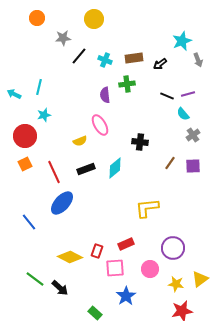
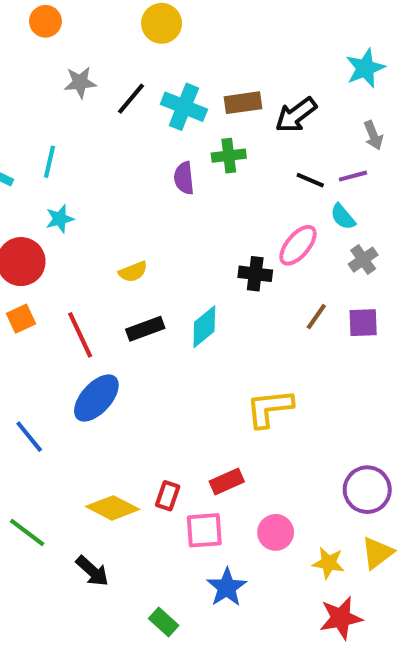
gray star: (63, 38) -> (80, 82), moved
cyan star: (182, 41) -> (365, 68), moved
cyan cross: (105, 60) -> (184, 107), size x1.5
gray arrow: (198, 60) -> (373, 135), moved
black arrow: (160, 64) -> (296, 115), size x1.5
pink ellipse: (100, 125) -> (298, 245), moved, turned 70
purple circle: (173, 248) -> (367, 490), moved
green line: (35, 279) -> (27, 532), moved

